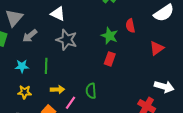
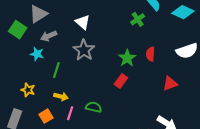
cyan star: (22, 66) -> (37, 54), moved
green semicircle: (91, 91) -> (94, 107), turned 91
pink line: (70, 103) -> (70, 113), turned -32

